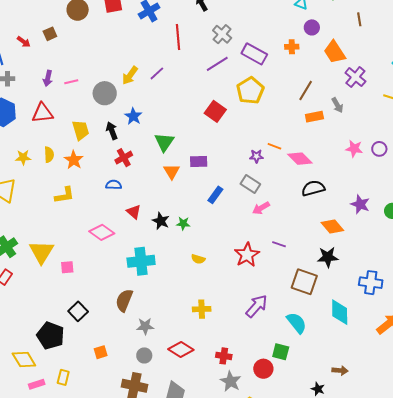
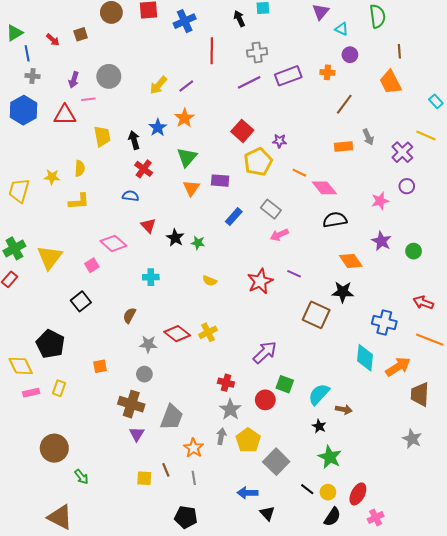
gray cross: (222, 34) -> (257, 52), turned 36
orange trapezoid: (335, 52) -> (390, 82), moved
purple rectangle: (254, 54) -> (288, 76), turned -55
purple cross: (355, 77) -> (402, 152), moved
pink line: (71, 82) -> (88, 99), moved
yellow pentagon: (250, 90) -> (258, 162), moved
brown line: (306, 91) -> (344, 104), moved
gray circle: (105, 93) -> (109, 76), moved
pink star: (354, 149) -> (380, 201), moved, turned -30
yellow semicircle: (49, 155) -> (80, 168), moved
purple star: (256, 156) -> (280, 141), moved
yellow star: (23, 157) -> (52, 177), moved
red cross: (124, 158) -> (144, 169), turned -30
orange star: (74, 160) -> (184, 118), moved
cyan cross: (141, 261) -> (151, 277), size x0.6
pink square: (67, 267) -> (92, 265), moved, turned -32
brown semicircle: (124, 300) -> (129, 315), size x0.7
purple arrow: (257, 306) -> (265, 352), moved
yellow cross: (202, 309) -> (208, 332), turned -30
black square: (78, 311) -> (81, 301), moved
cyan diamond: (340, 312) -> (365, 358), moved
cyan semicircle: (297, 323) -> (319, 394), moved, turned -105
red diamond: (181, 350) -> (177, 334), moved

